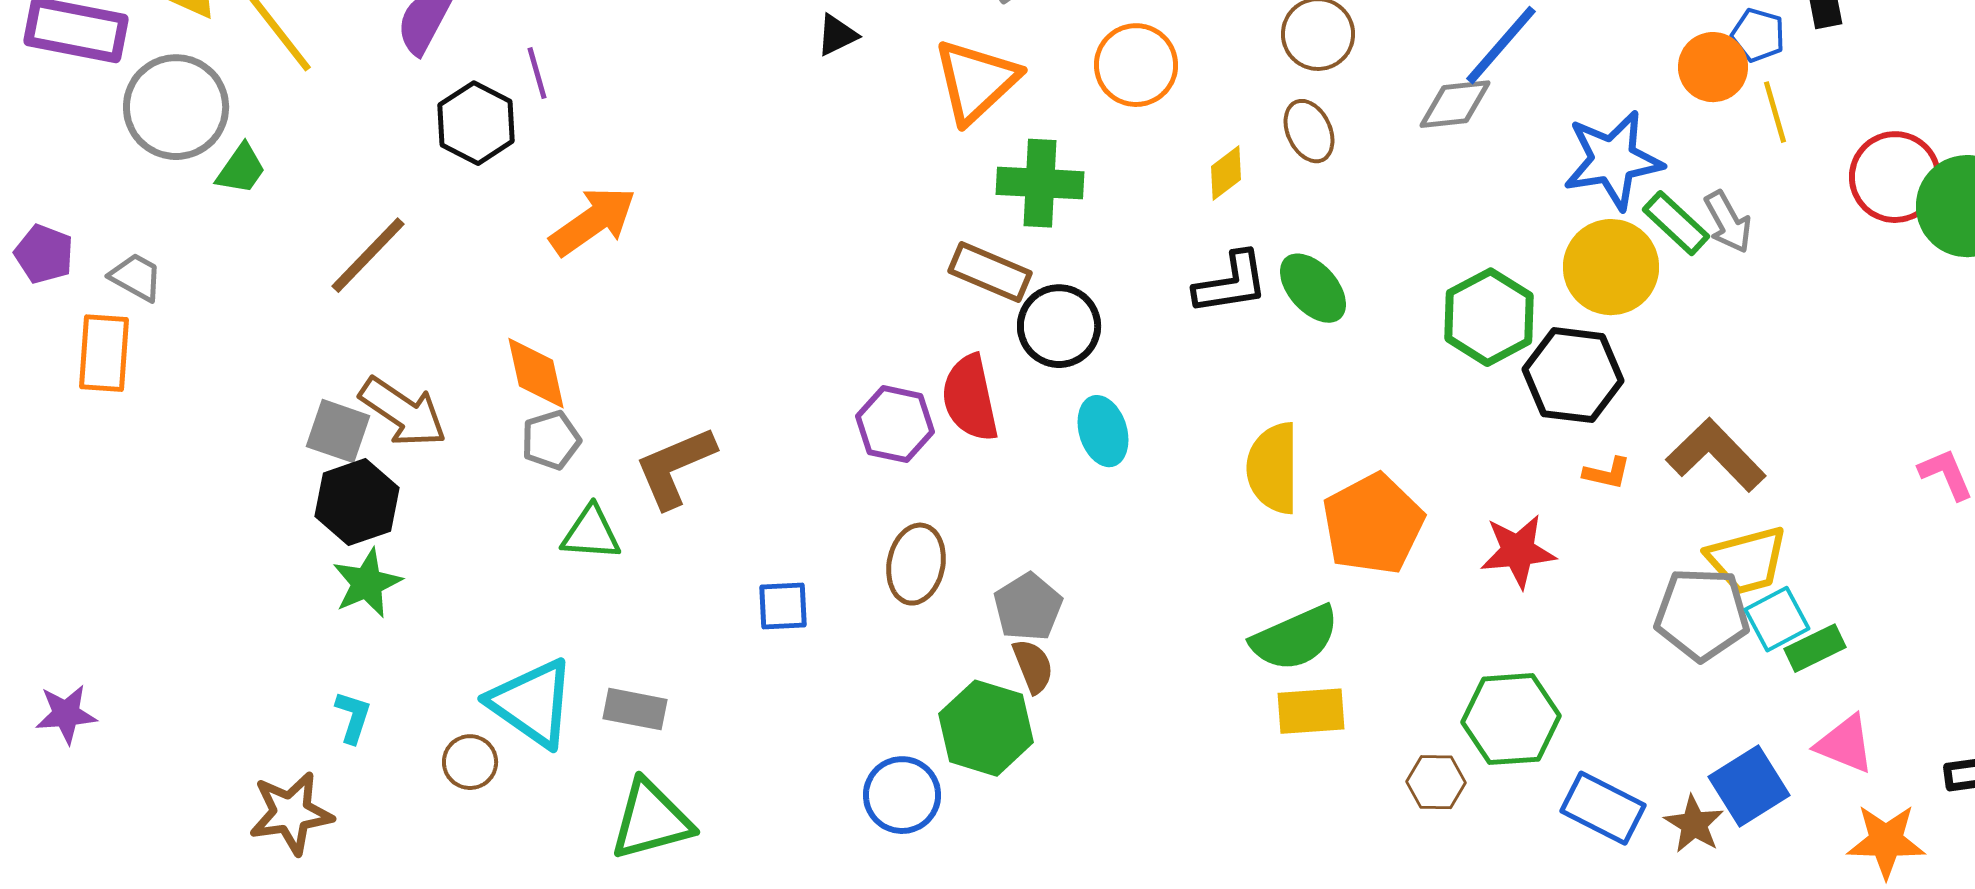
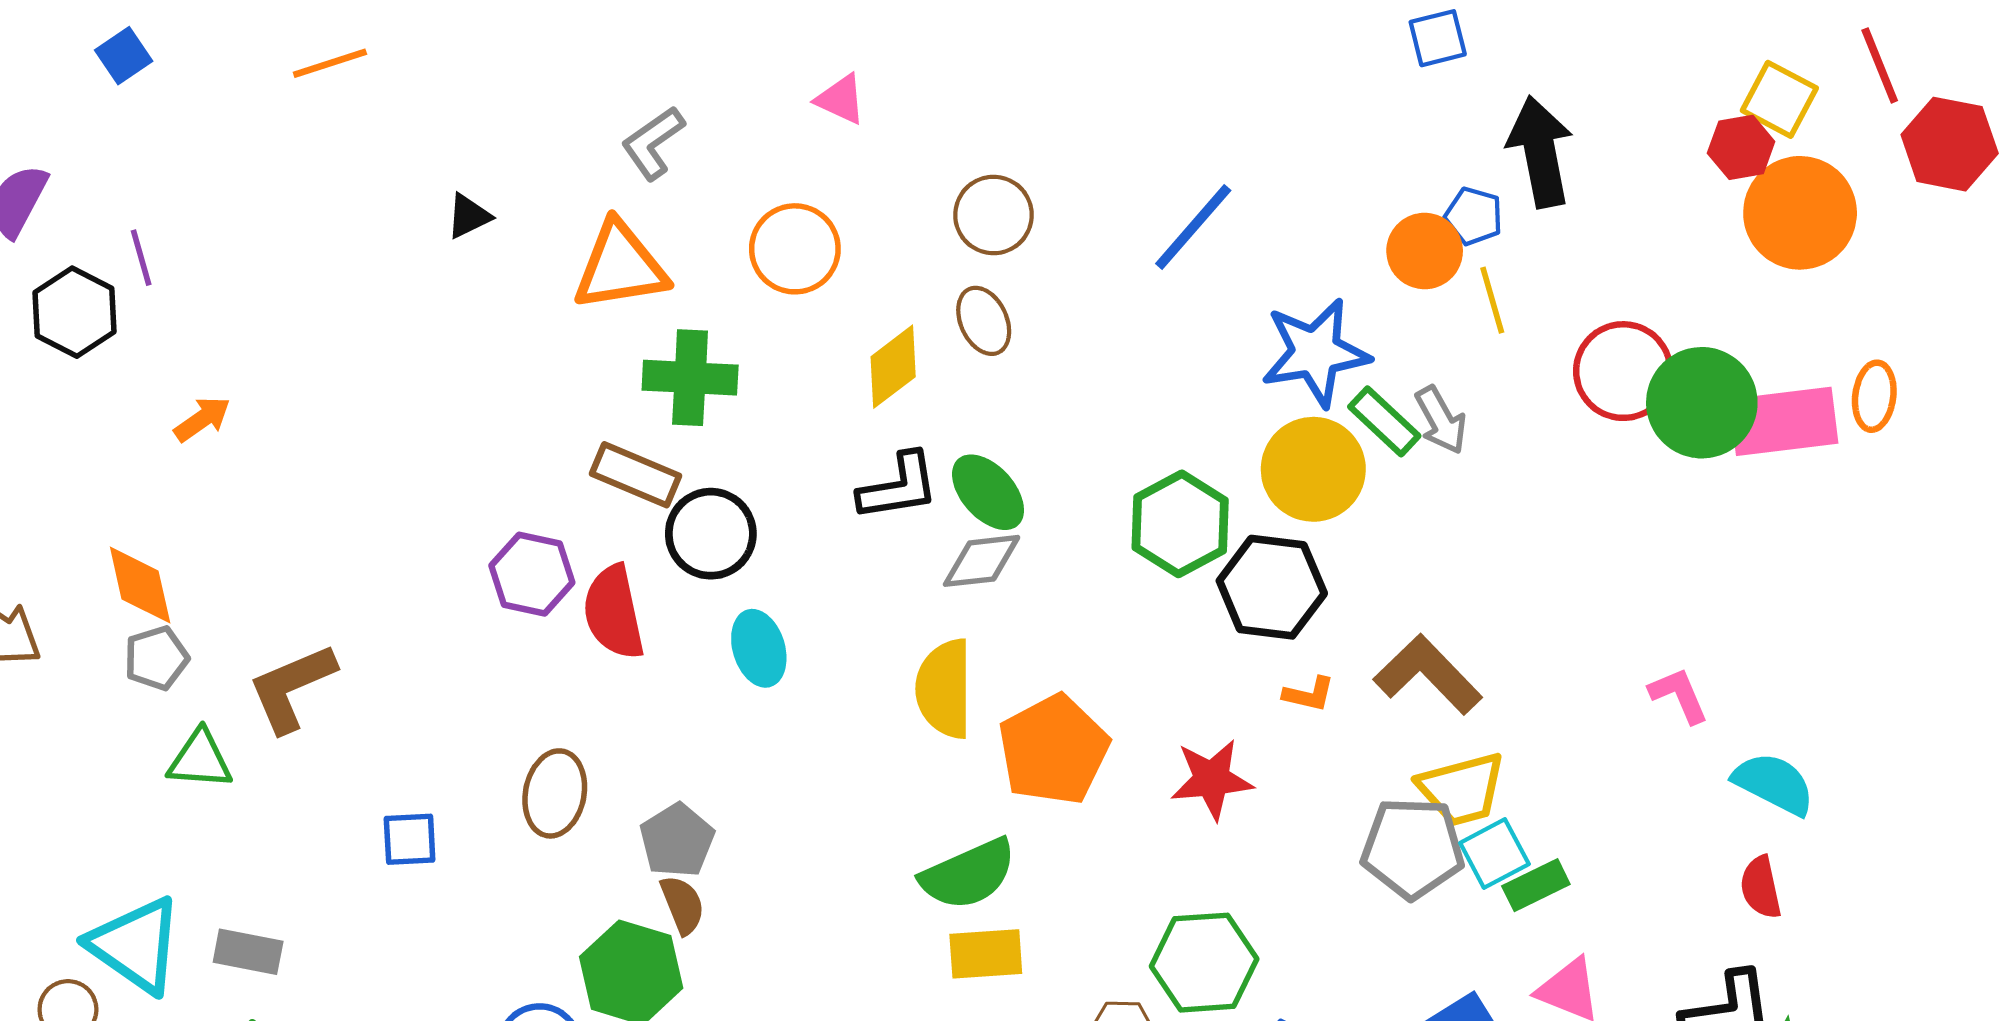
orange triangle: (976, 81) -> (620, 266), turned 34
gray diamond: (1455, 104) -> (981, 561), moved
yellow diamond: (1226, 173) -> (893, 367), size x1.4
orange arrow: (593, 221) -> (202, 419), size x0.6
purple hexagon: (895, 424) -> (532, 574), moved

